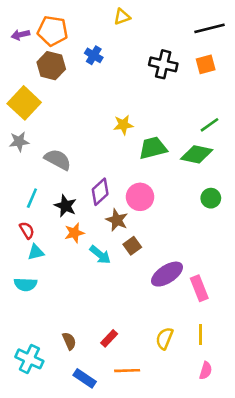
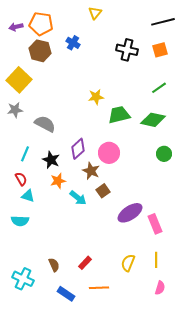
yellow triangle: (122, 17) -> (95, 13), turned -32
green line: (209, 125) -> (159, 88), moved
cyan triangle: (36, 252) -> (28, 196), turned 32

